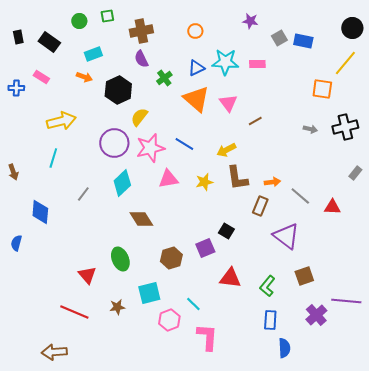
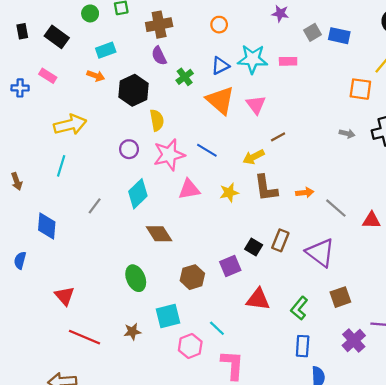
yellow semicircle: (139, 117) -> (157, 120), turned 132
brown line: (255, 121) -> (278, 137), moved
purple circle: (114, 143) -> (129, 149), size x0.6
brown rectangle: (260, 206) -> (280, 240), moved
red triangle: (87, 275) -> (65, 296), moved

